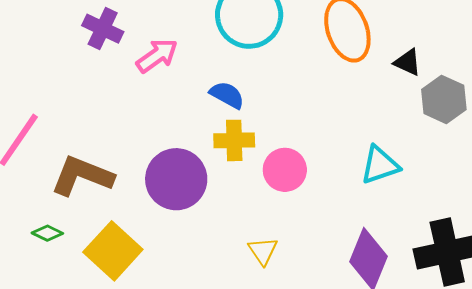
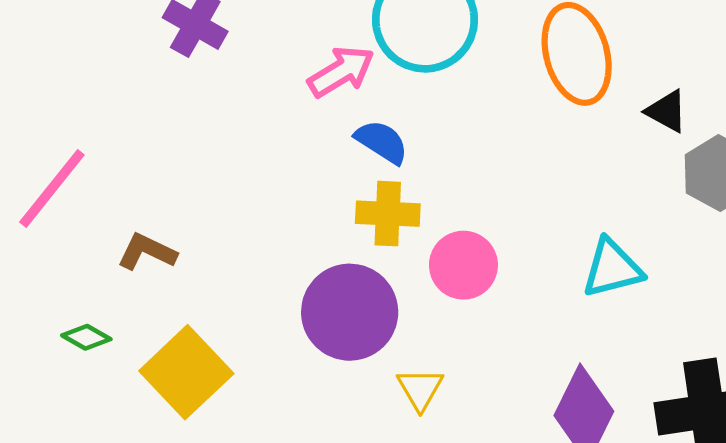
pink arrow: (157, 56) -> (341, 72), moved
brown L-shape: (82, 176) -> (147, 252), size x0.6
purple circle: (176, 179) -> (350, 312), moved

